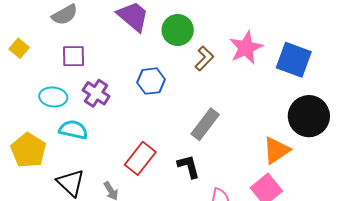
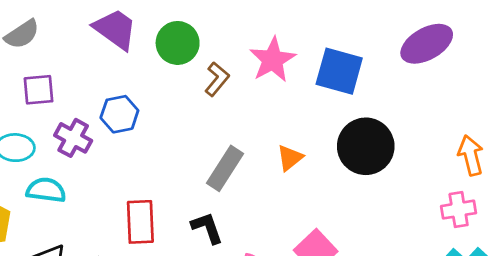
blue hexagon: (151, 81) -> (119, 114), moved
orange triangle: (276, 150) -> (290, 158), moved, size x0.7
red rectangle: (140, 158) -> (140, 222), turned -36

